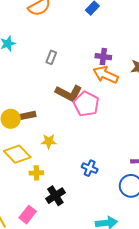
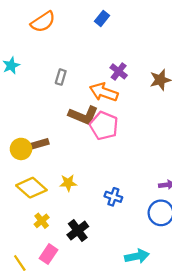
purple cross: (103, 57) -> (119, 71), turned 35
orange arrow: (106, 75) -> (104, 92), moved
yellow star: (49, 141) -> (68, 183), moved
yellow cross: (36, 173) -> (42, 221), moved, turned -32

